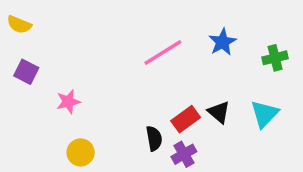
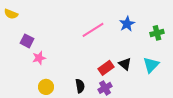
purple square: (26, 72) -> (27, 41), moved
black semicircle: (154, 138) -> (80, 86), moved

